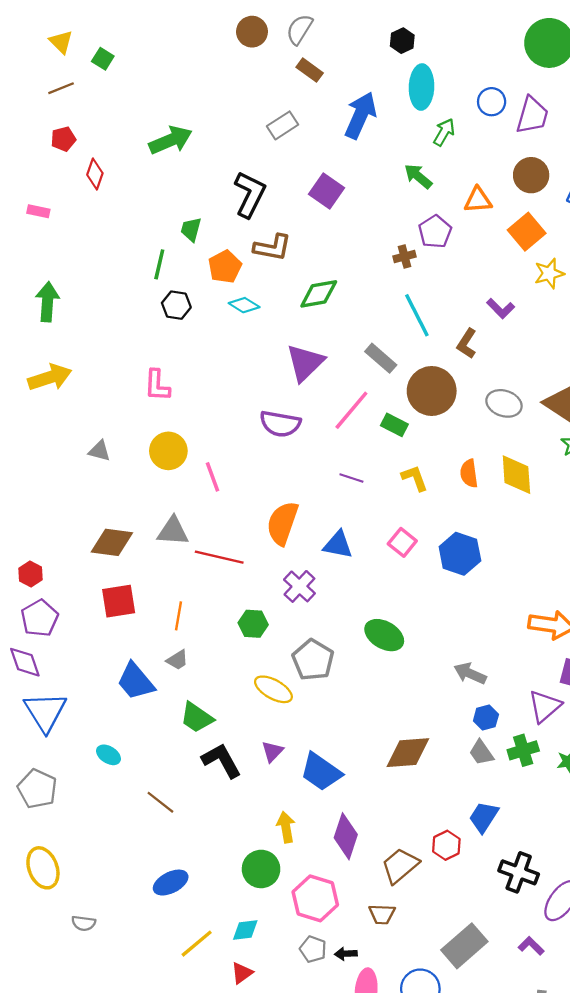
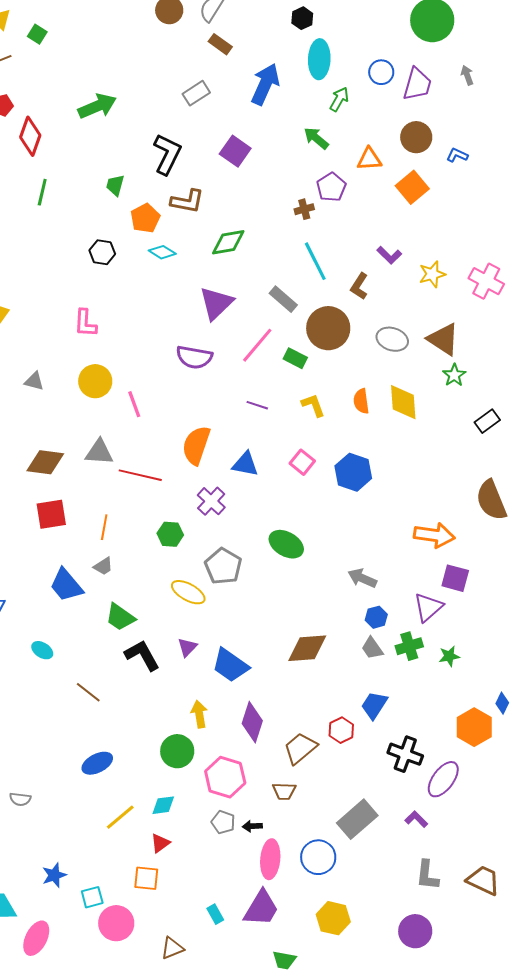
red diamond: (95, 174) -> (30, 136), size x1.4
green line: (159, 264) -> (42, 192), moved
yellow star: (549, 273) -> (432, 274), moved

